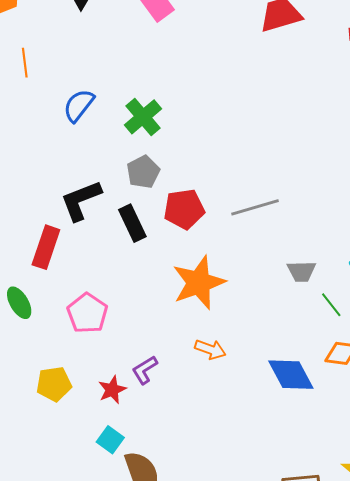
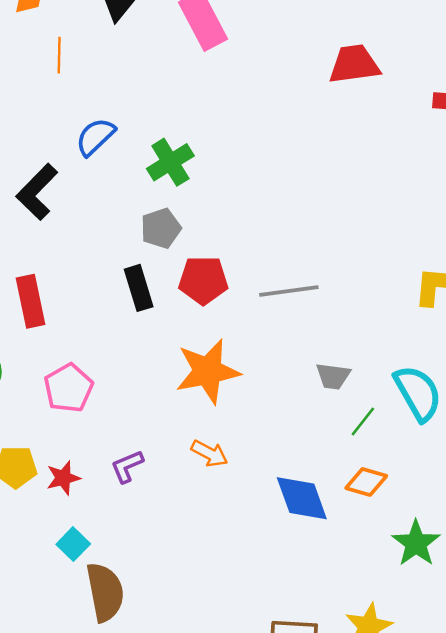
orange line: (25, 63) -> (59, 55), moved
black L-shape: (81, 200) -> (37, 192), moved, turned -33
red rectangle: (46, 247) -> (30, 301), turned -39
green line: (331, 305) -> (363, 422), turned 68
red star: (112, 390) -> (63, 478), moved

